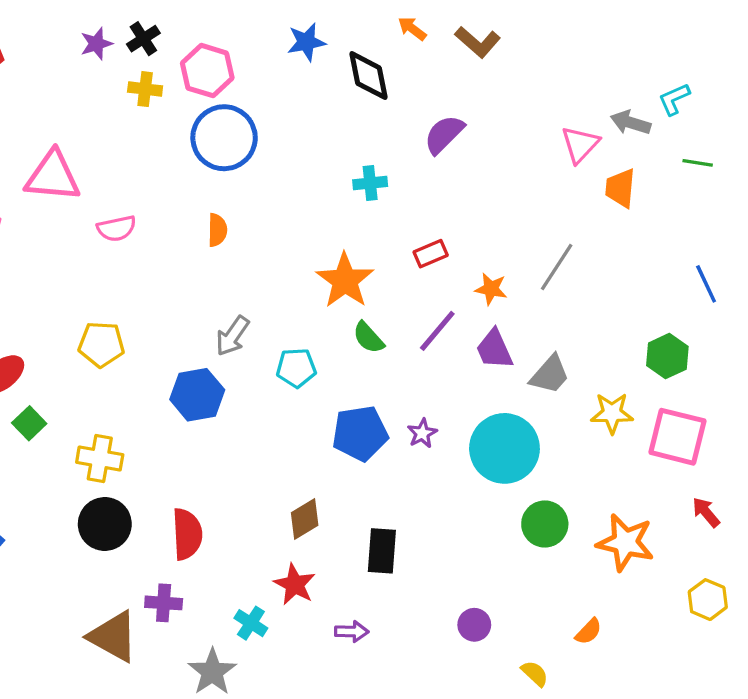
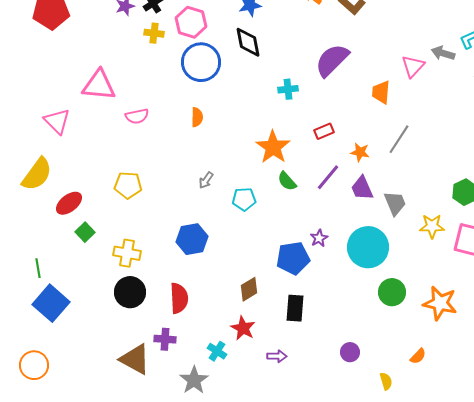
black diamond: (368, 76) -> (248, 42), moved
purple semicircle: (444, 134) -> (332, 60), size x1.4
orange trapezoid: (620, 188) -> (381, 92), moved
gray arrow: (232, 336) -> (206, 180), size x0.7
gray trapezoid: (550, 375) -> (395, 203), turned -64
blue hexagon: (197, 395) -> (192, 239), moved
blue pentagon: (360, 433) -> (293, 258), moved
yellow semicircle: (535, 673) -> (386, 381), turned 30

